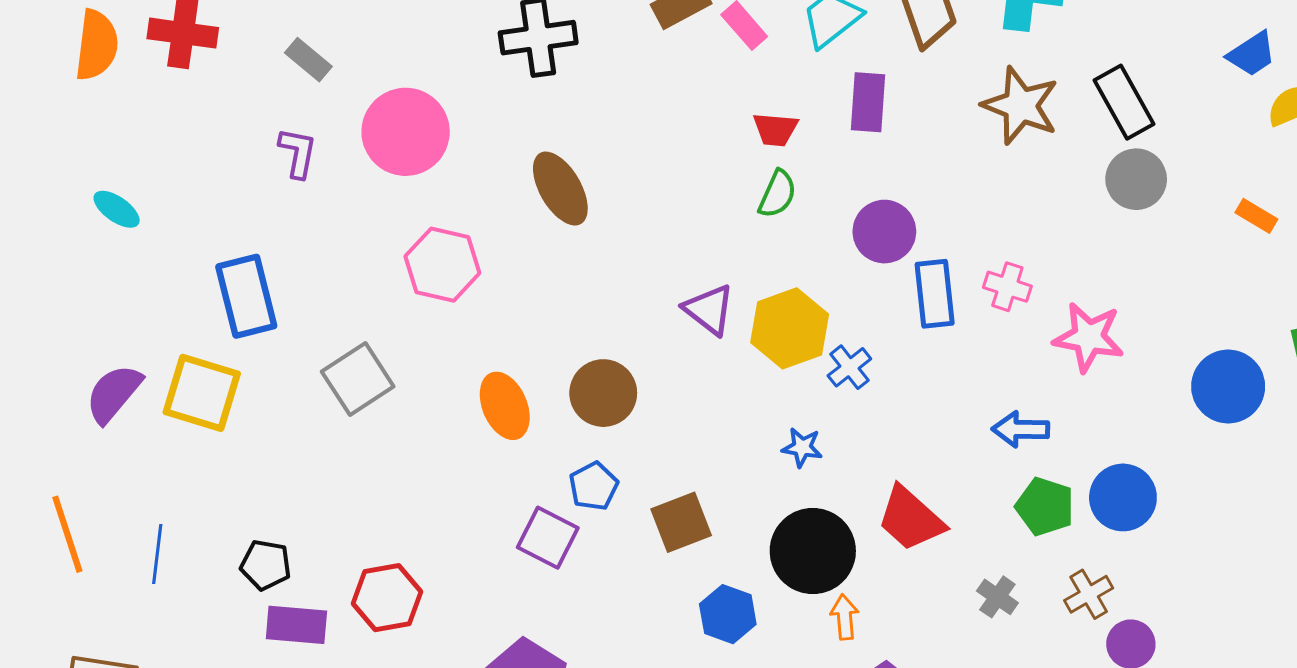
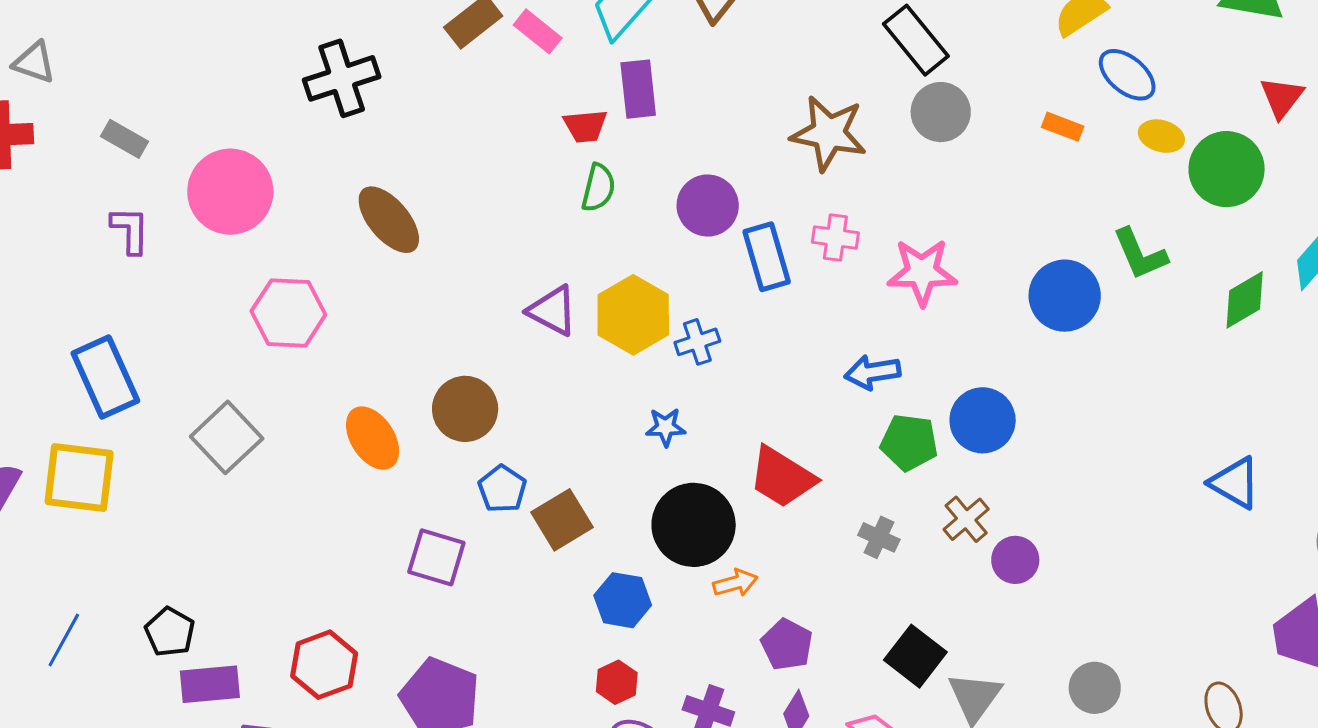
purple rectangle: (868, 102) -> (638, 89), moved
brown star: (1021, 106) -> (829, 133), moved
blue cross: (849, 367) -> (697, 342), turned 30
blue pentagon: (594, 486) -> (502, 489), moved
blue line: (157, 554) -> (64, 640), turned 32
black pentagon: (266, 565) -> (170, 632), turned 30
red hexagon: (387, 598) -> (324, 665), moved
orange arrow: (845, 617) -> (735, 583), turned 90

